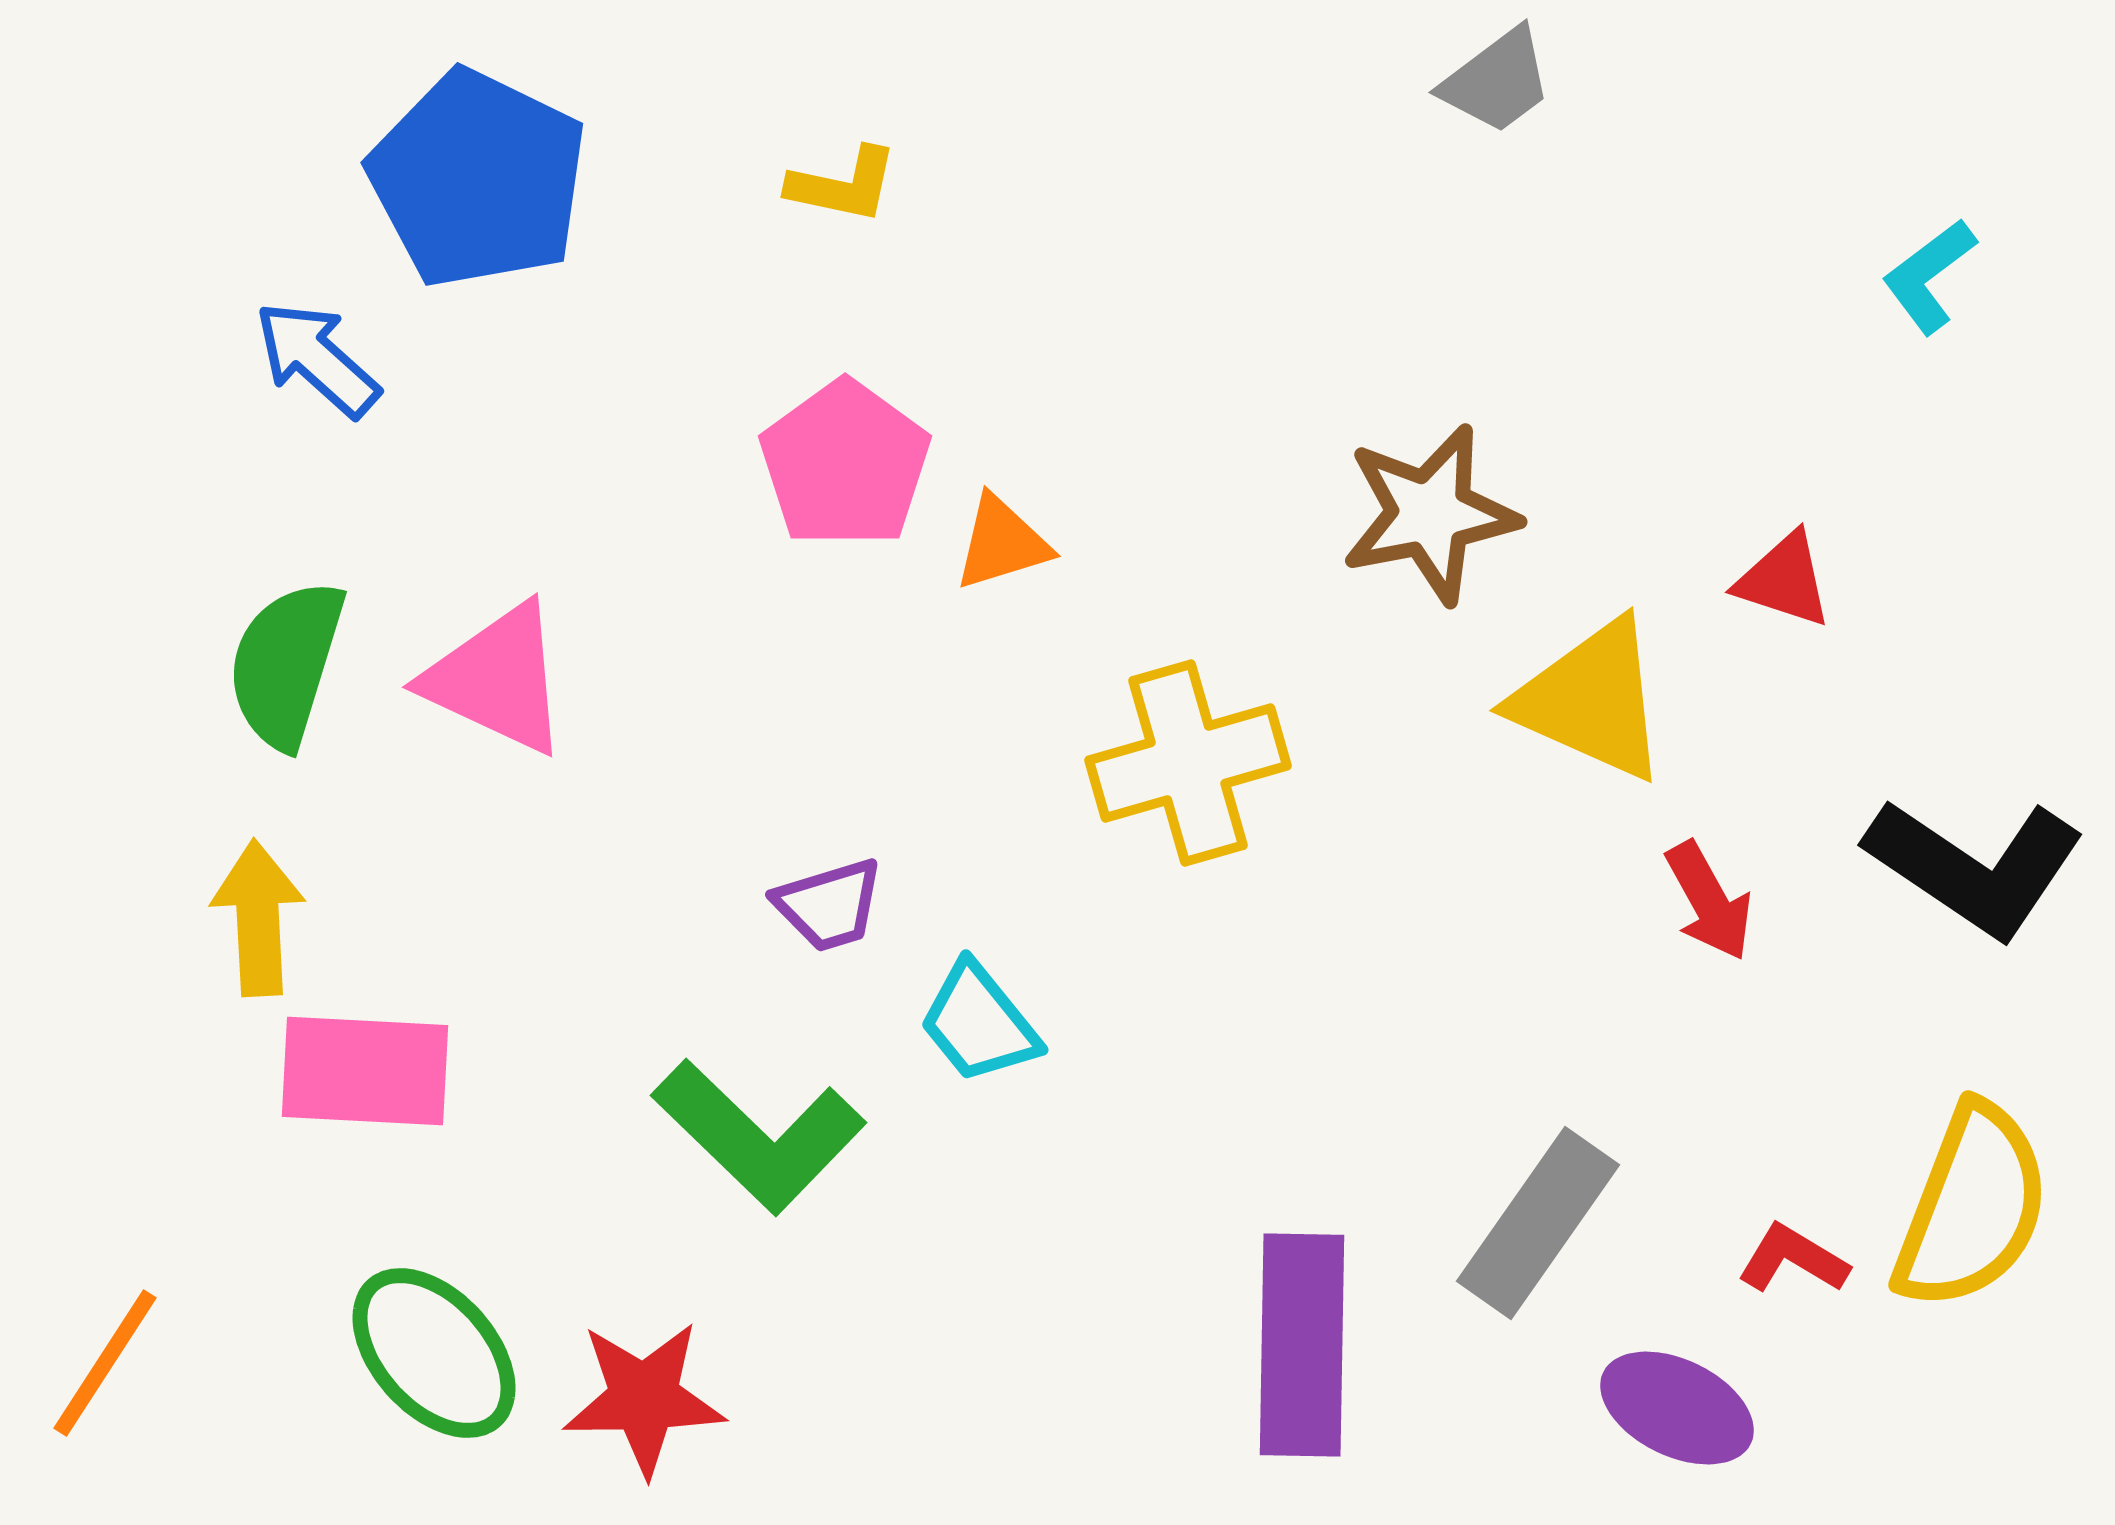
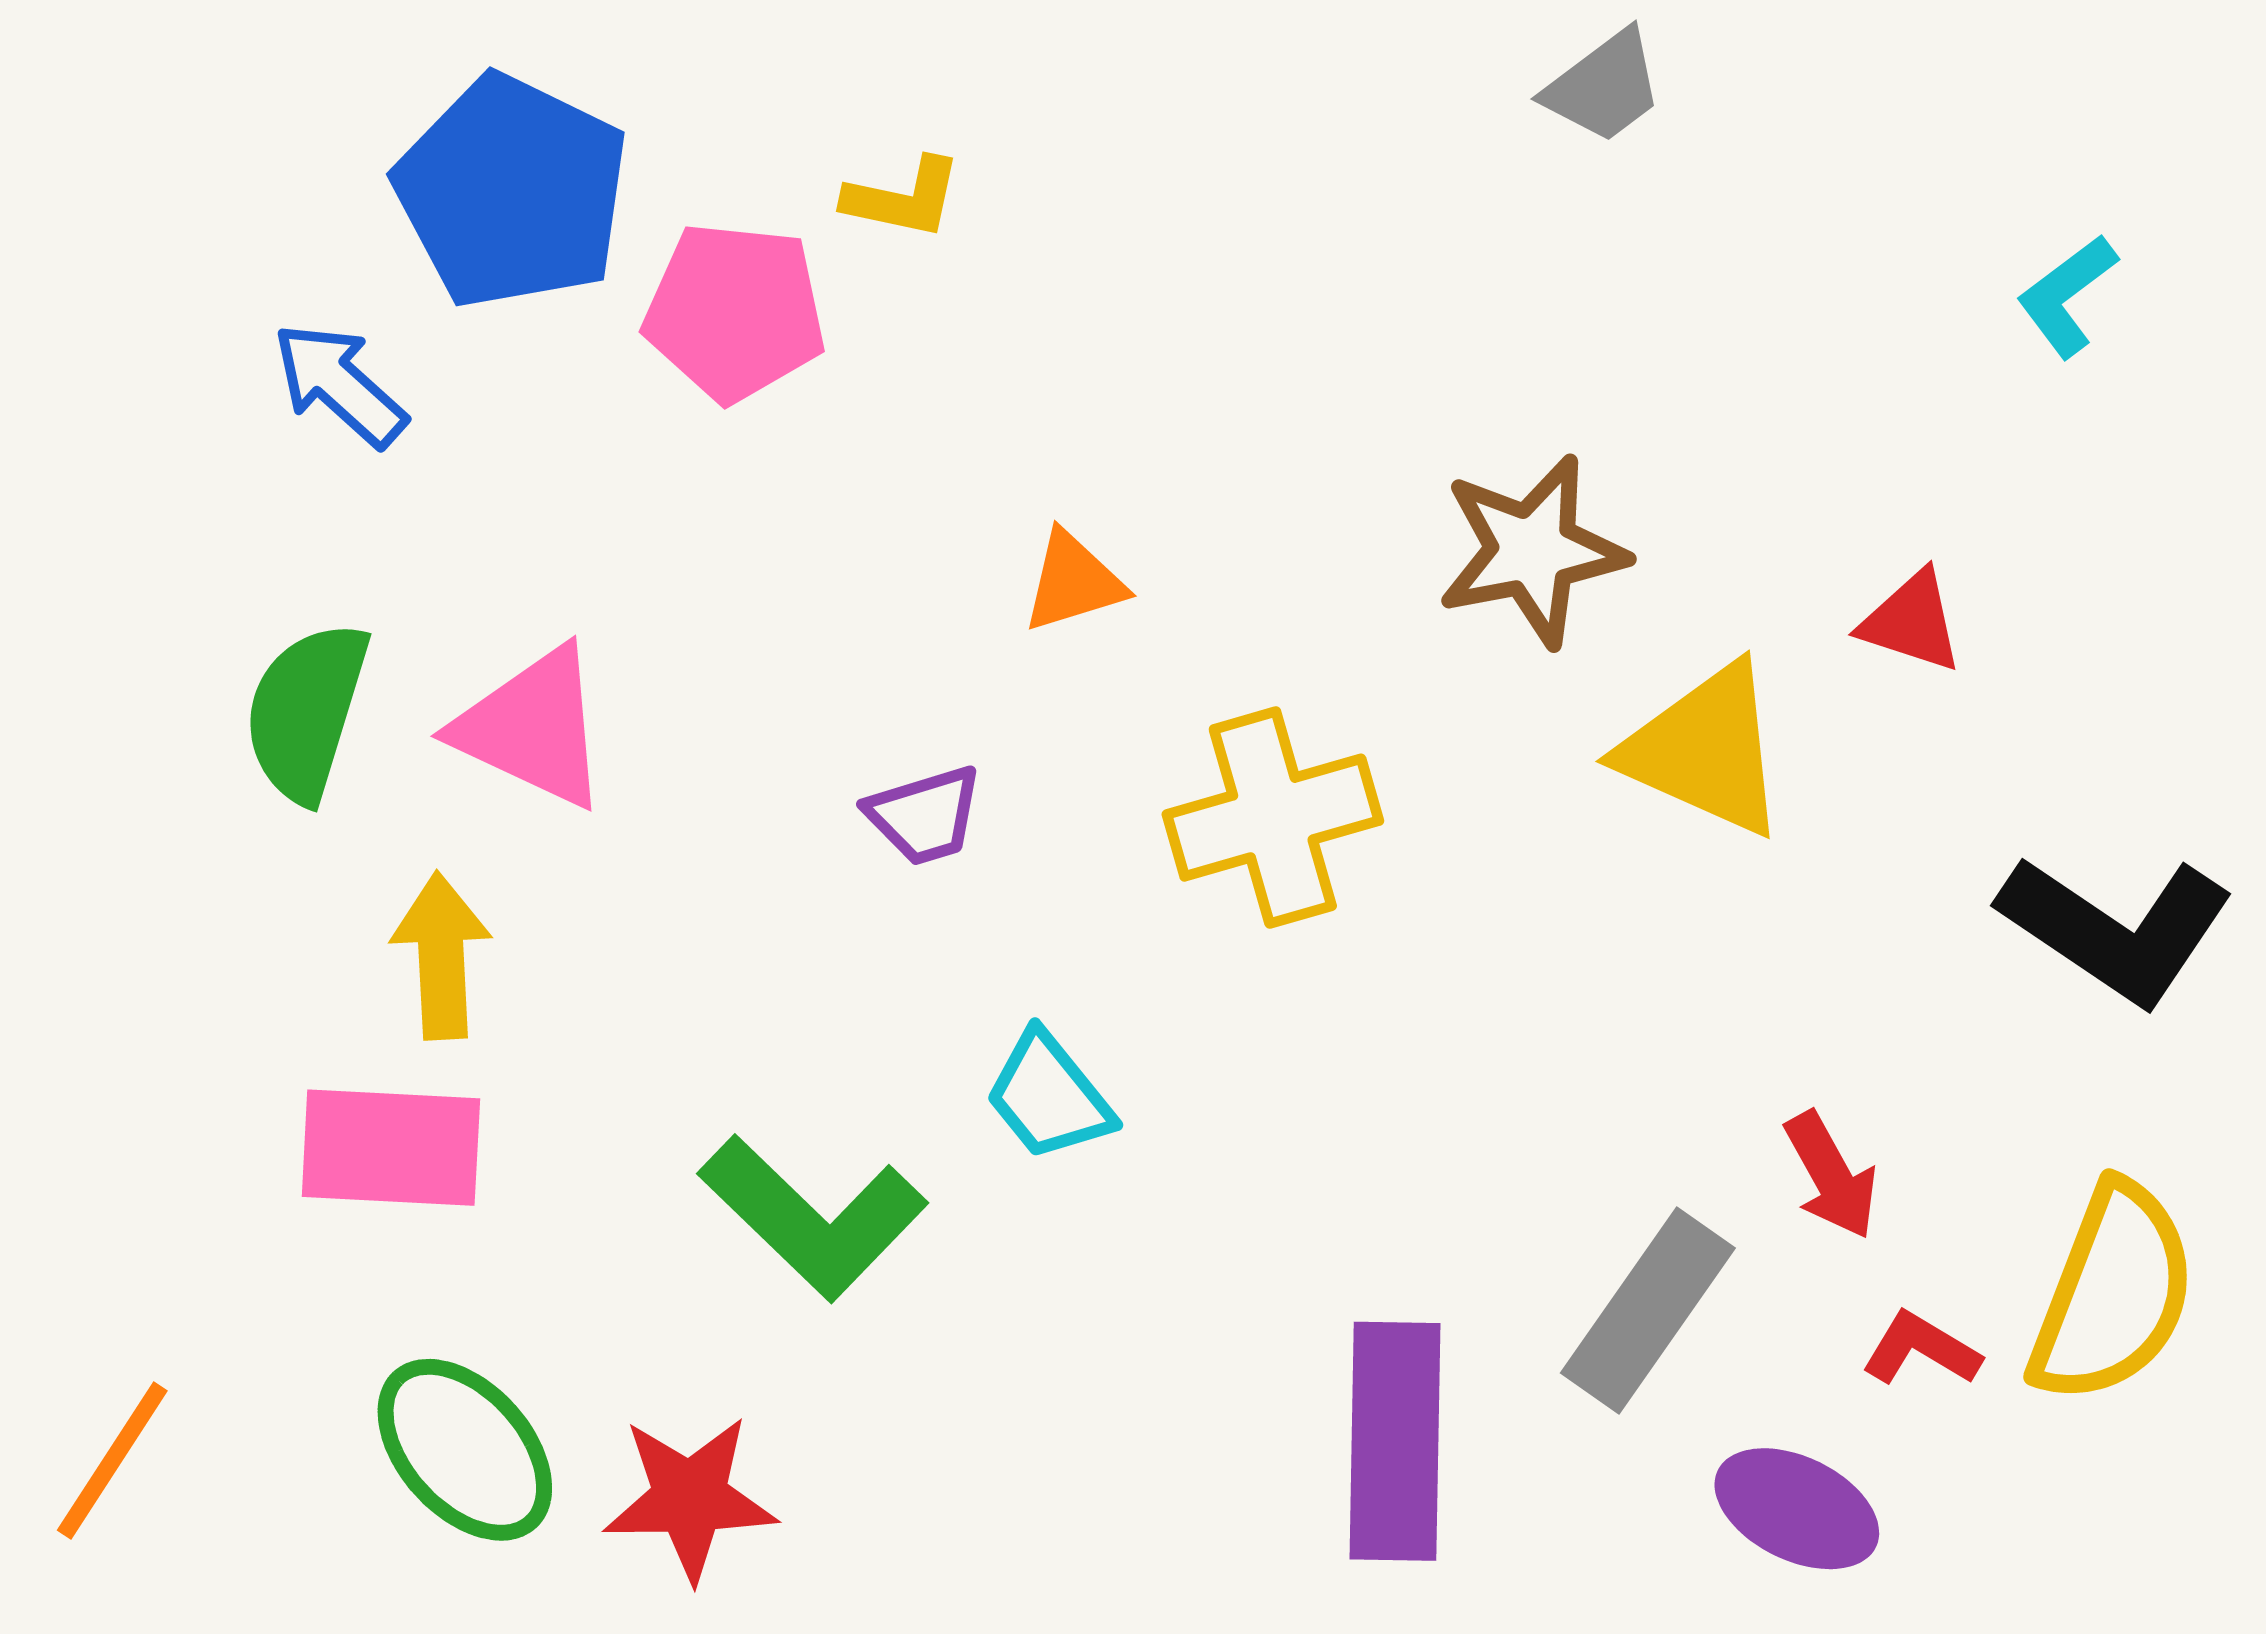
pink pentagon: (845, 464) -> (735, 312), moved, turned -30
red arrow: (1709, 901) -> (1831, 1175), moved
purple trapezoid: (829, 905) -> (925, 815), moved
yellow arrow: (258, 918) -> (441, 956), moved

